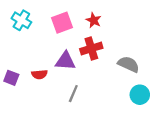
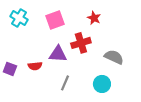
red star: (94, 20) -> (94, 18), moved
cyan circle: (140, 95) -> (102, 84), moved

